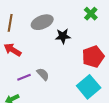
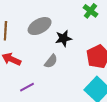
gray semicircle: (43, 74) -> (51, 61), moved, turned 88

